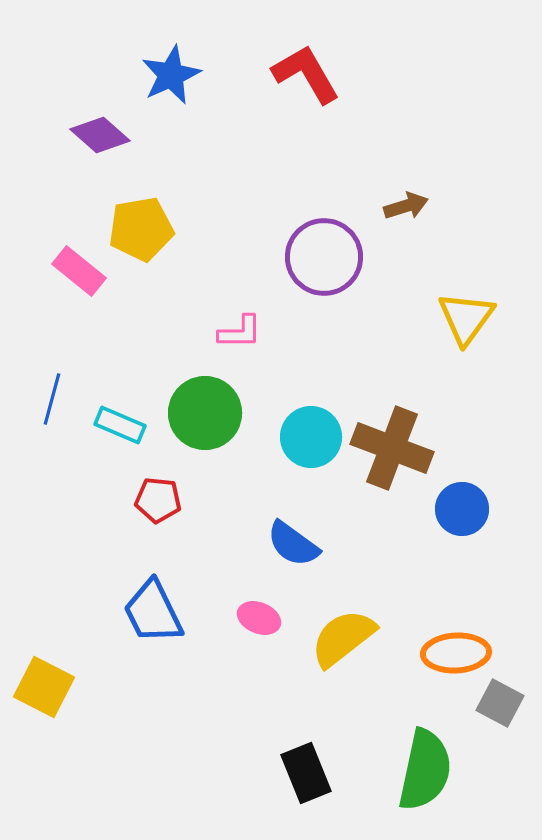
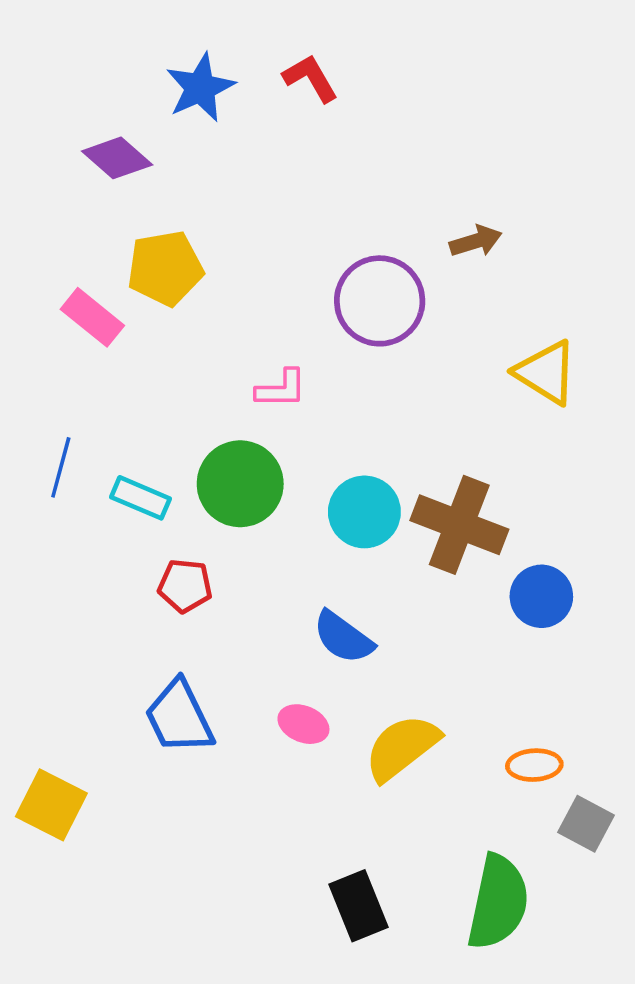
red L-shape: (306, 74) -> (310, 78), moved, size x0.7
yellow triangle: (466, 318) -> (546, 372), turned -34
orange ellipse: (456, 653) -> (534, 765), size x0.7

